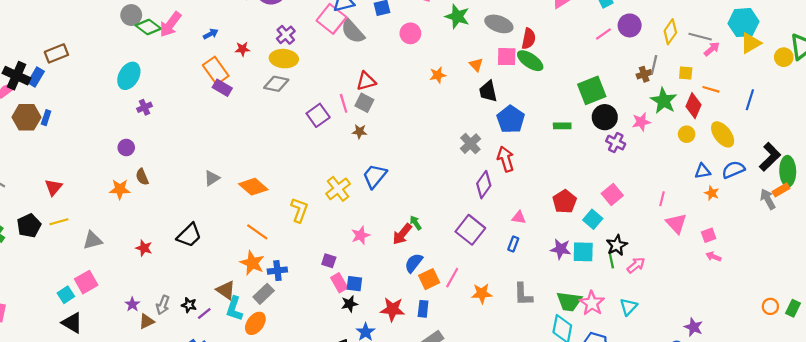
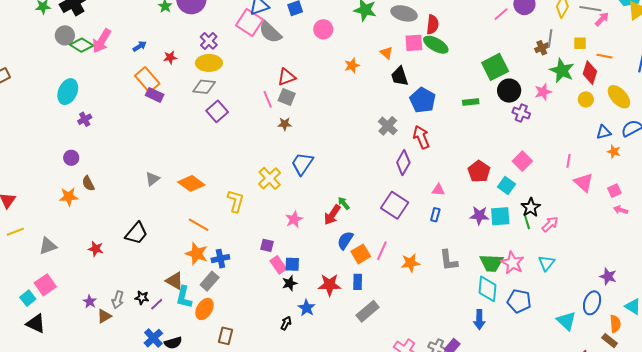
purple square: (318, 115) -> (217, 111), moved

